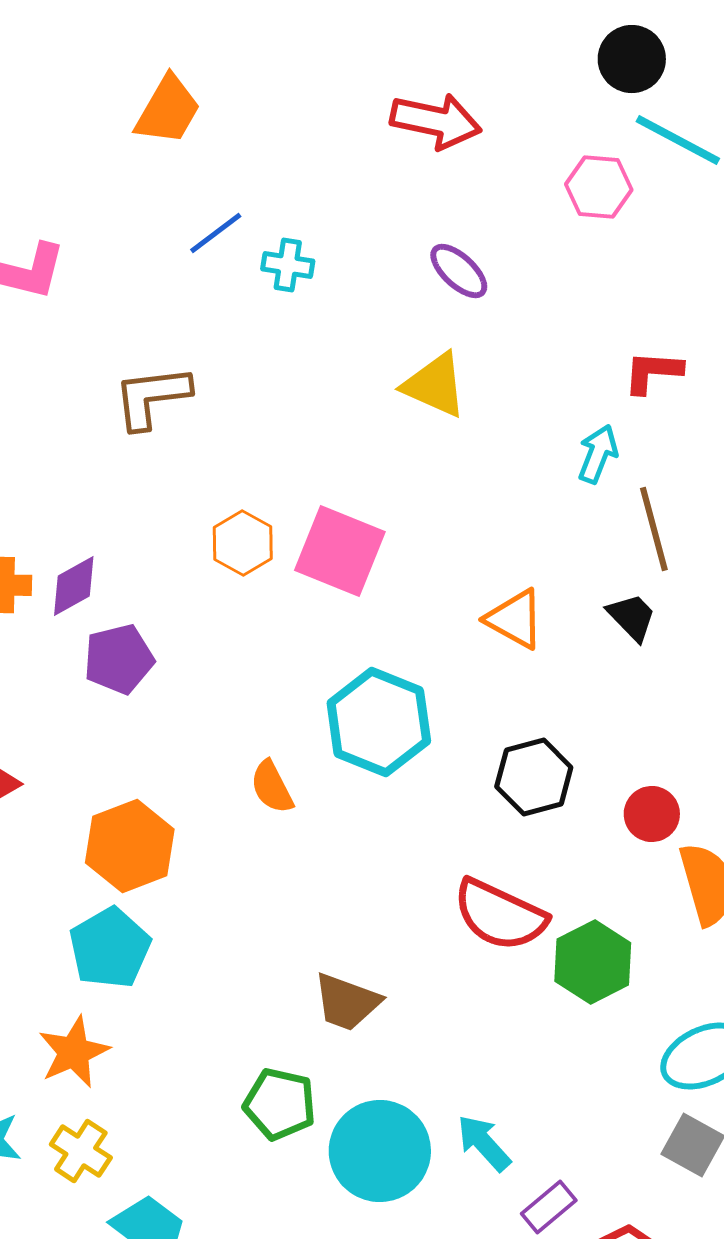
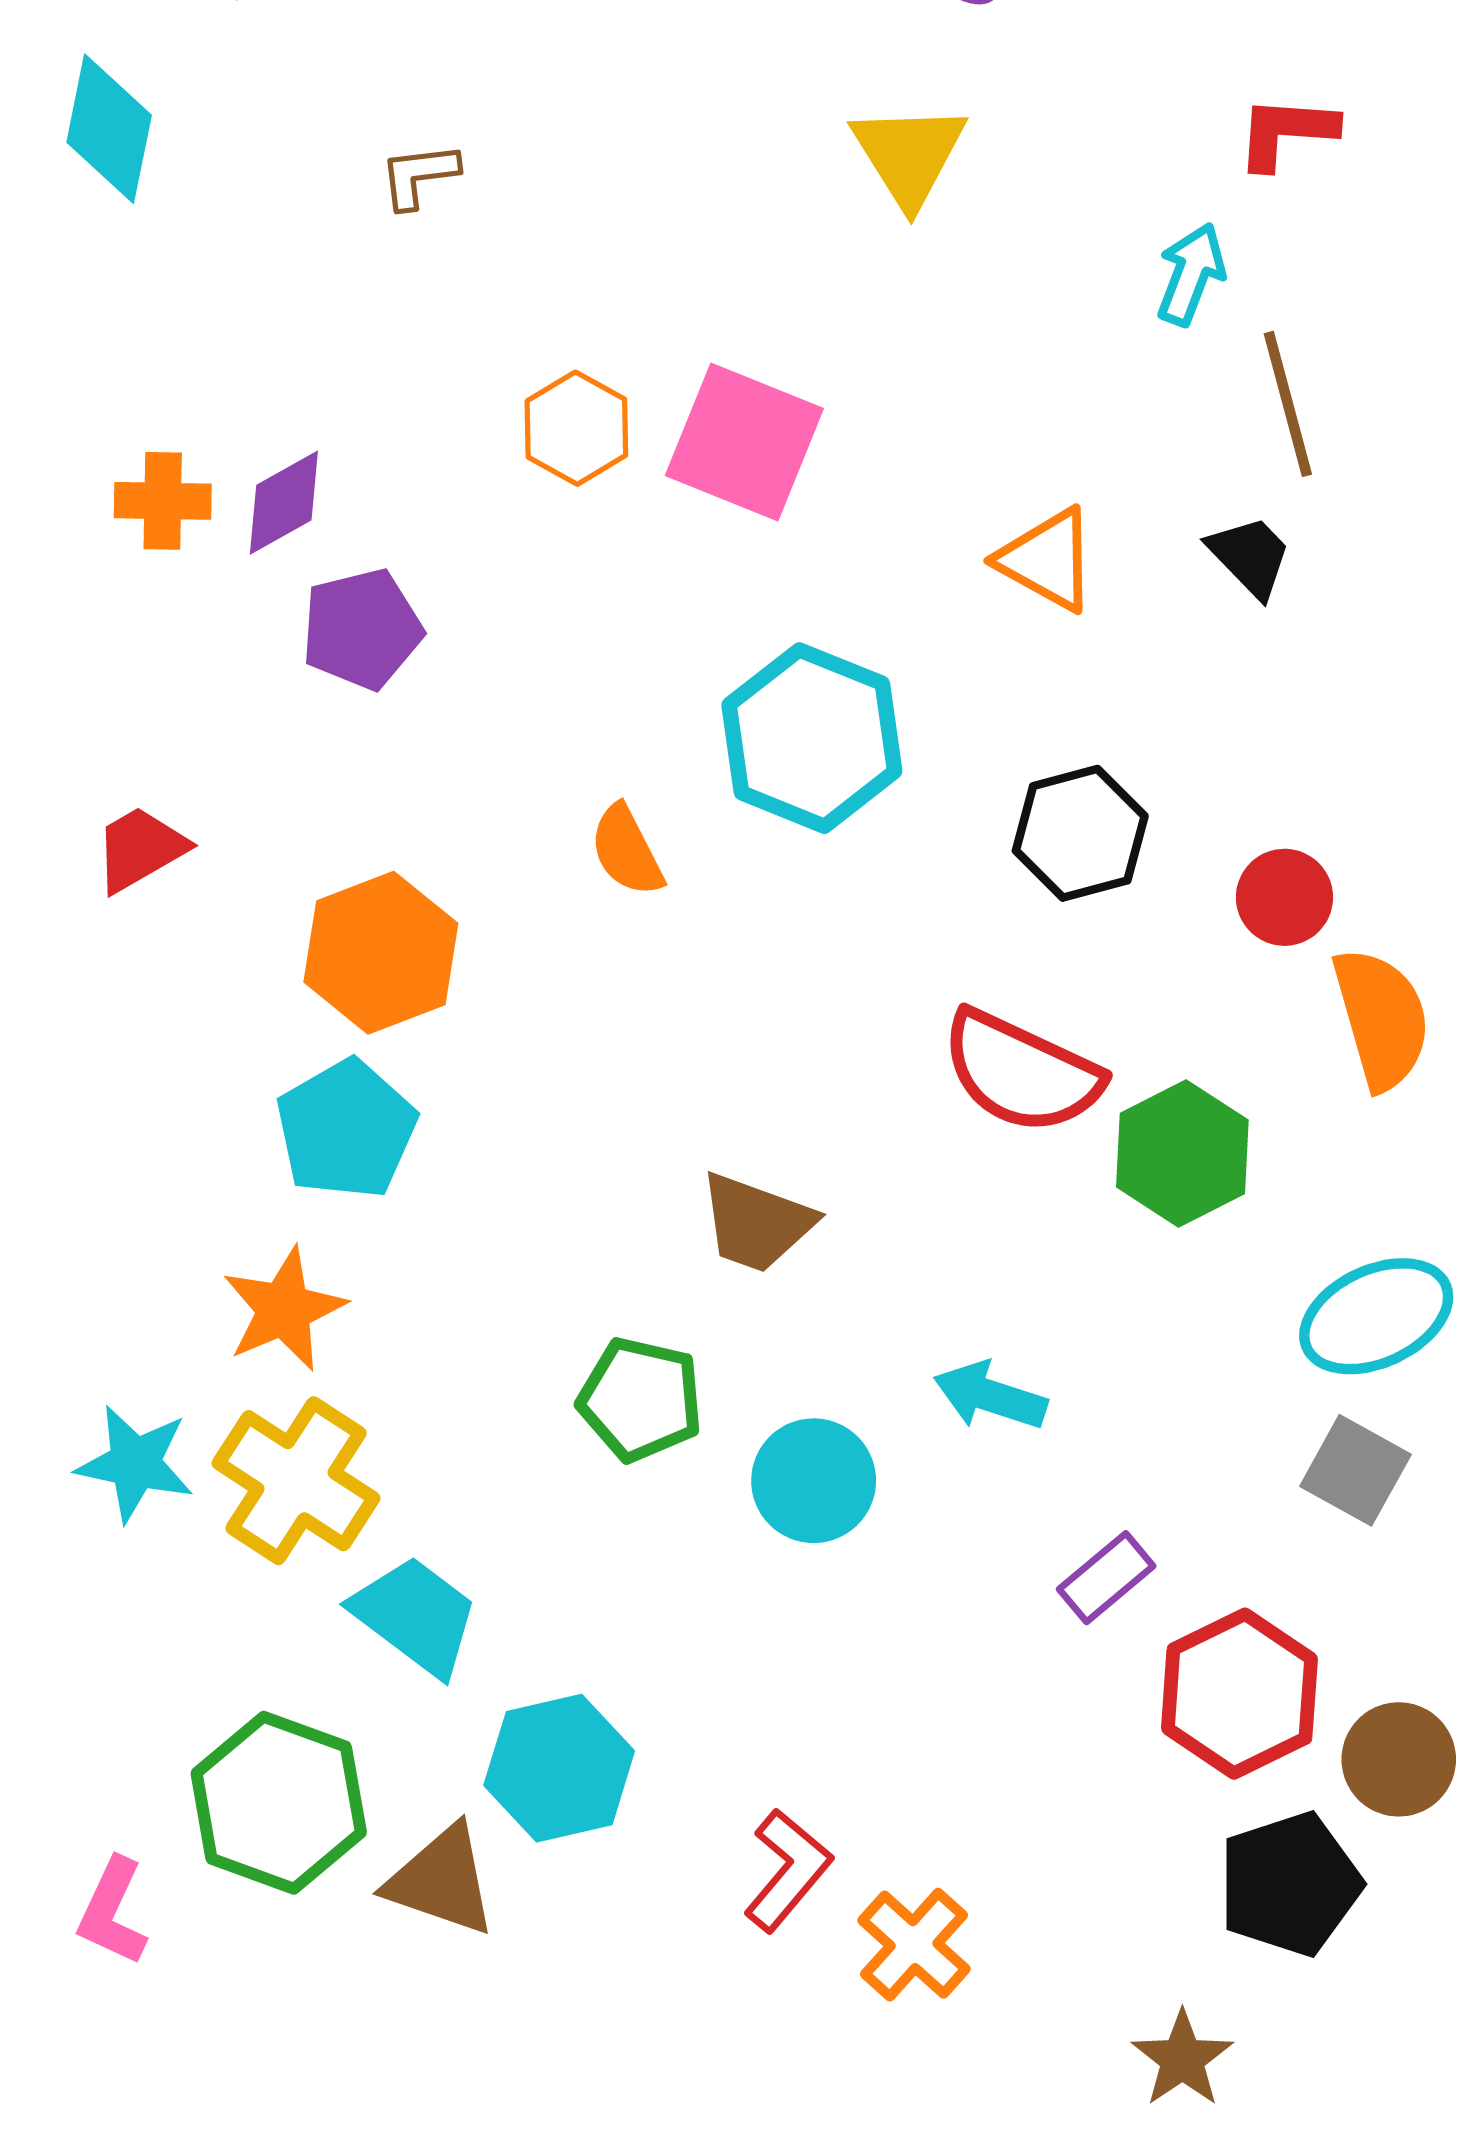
yellow triangle: (435, 385) -> (909, 155), turned 34
brown L-shape: (152, 397) -> (419, 175), size x0.6
cyan arrow: (484, 1143) -> (990, 1396), moved, turned -30
yellow cross: (81, 1151) -> (296, 1481), size x1.5
cyan circle: (380, 1151) -> (814, 1481), size x0.7

